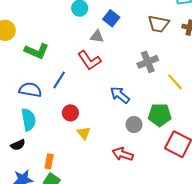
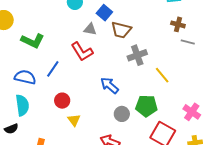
brown trapezoid: (158, 24) -> (121, 30), moved

